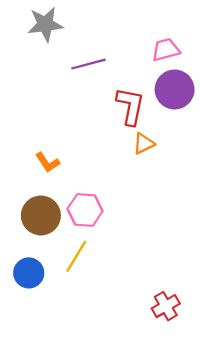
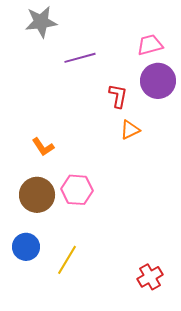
red L-shape: (130, 106) -> (118, 96), size x0.7
yellow line: (76, 256) -> (67, 260), moved

